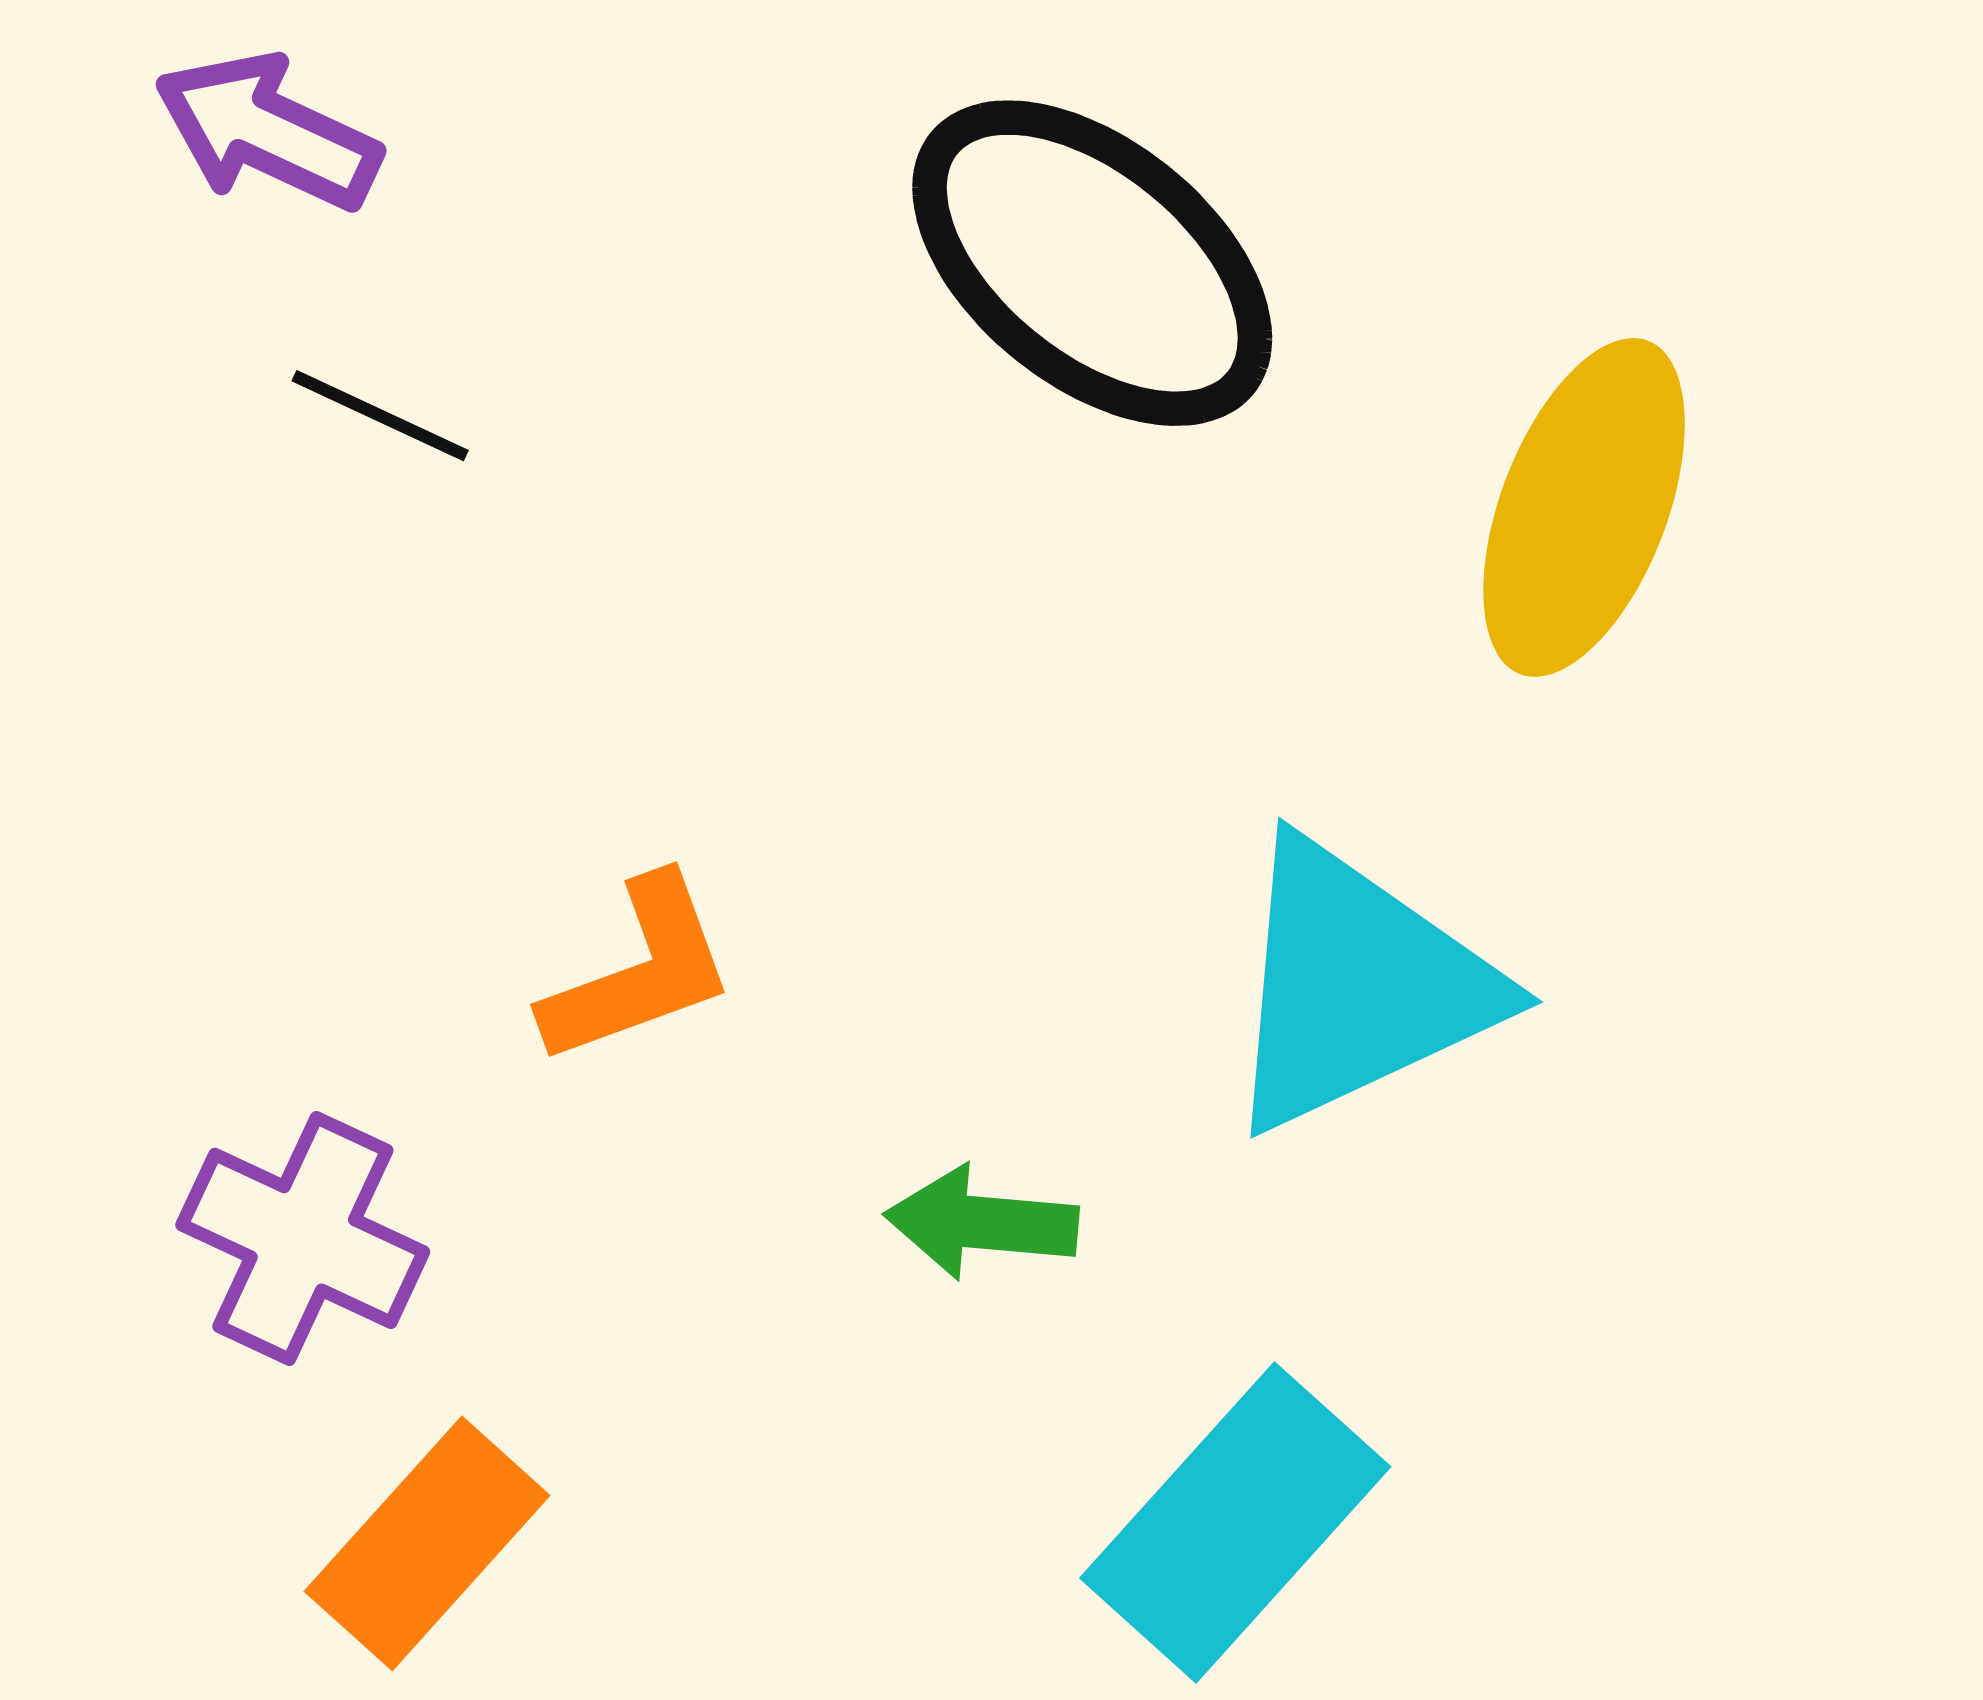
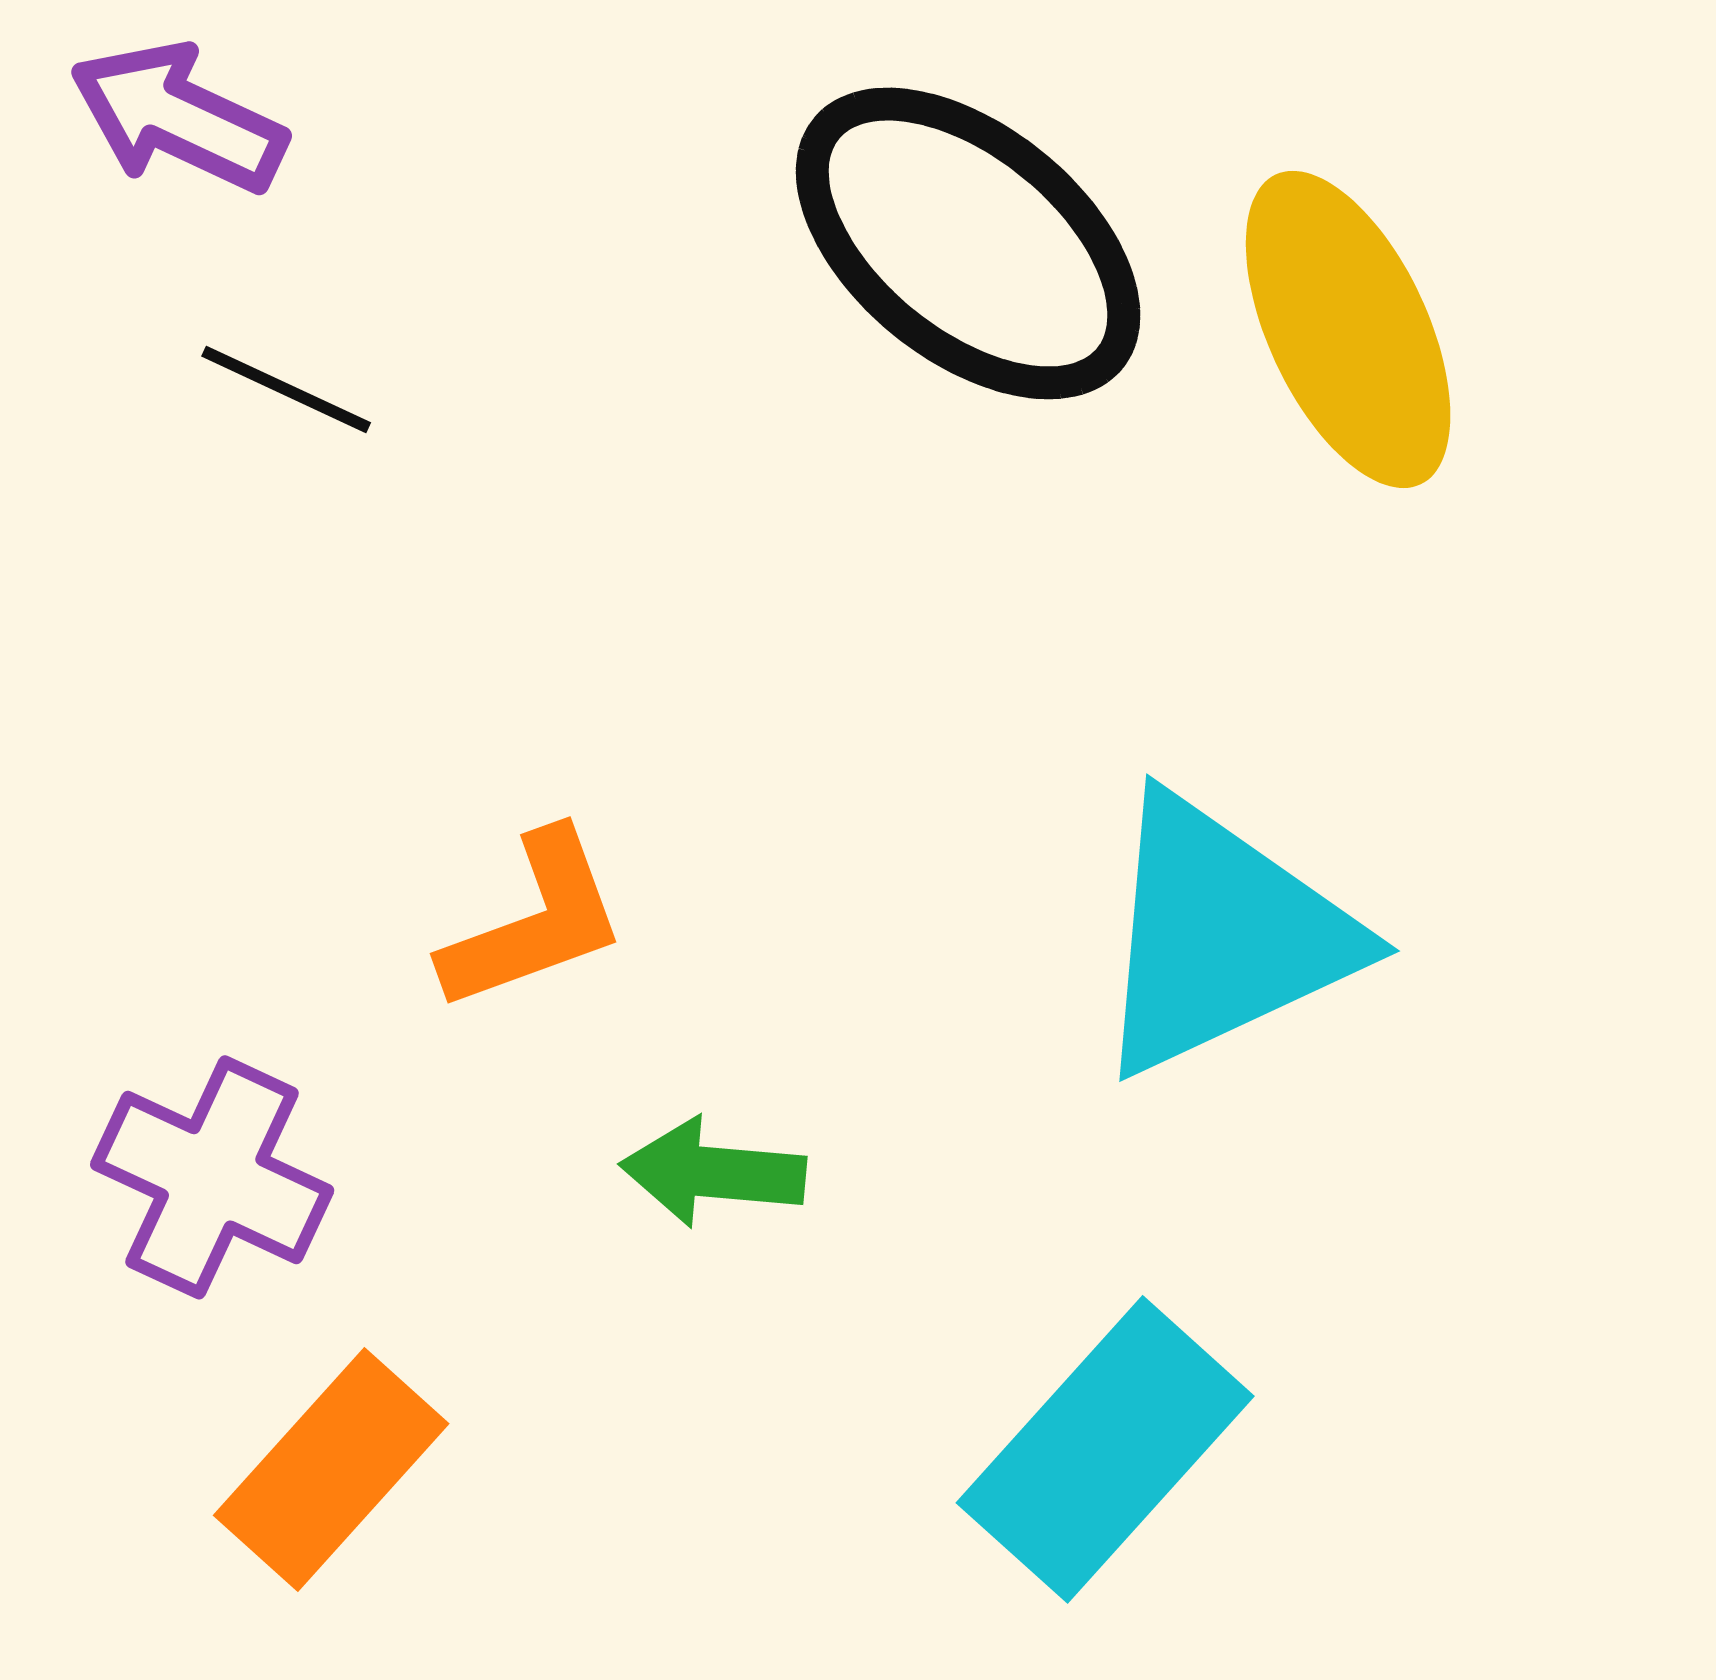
yellow ellipse: (1584, 507) -> (1348, 329), moved, turned -46
green arrow: (982, 1223) -> (713, 1172), moved

